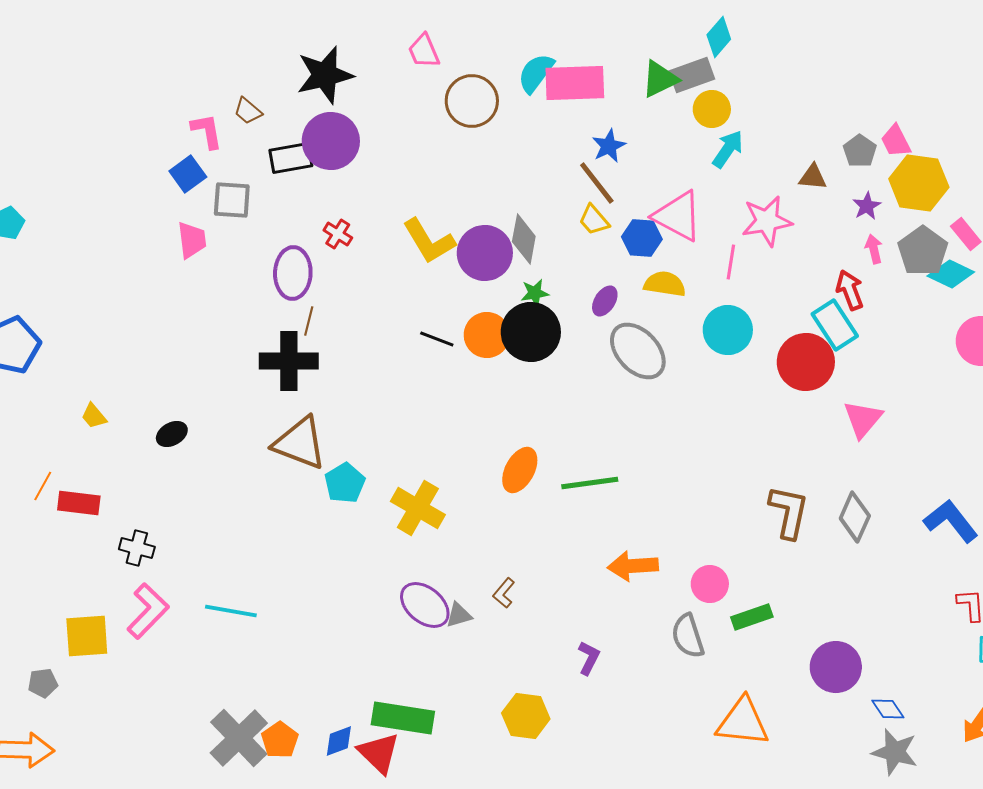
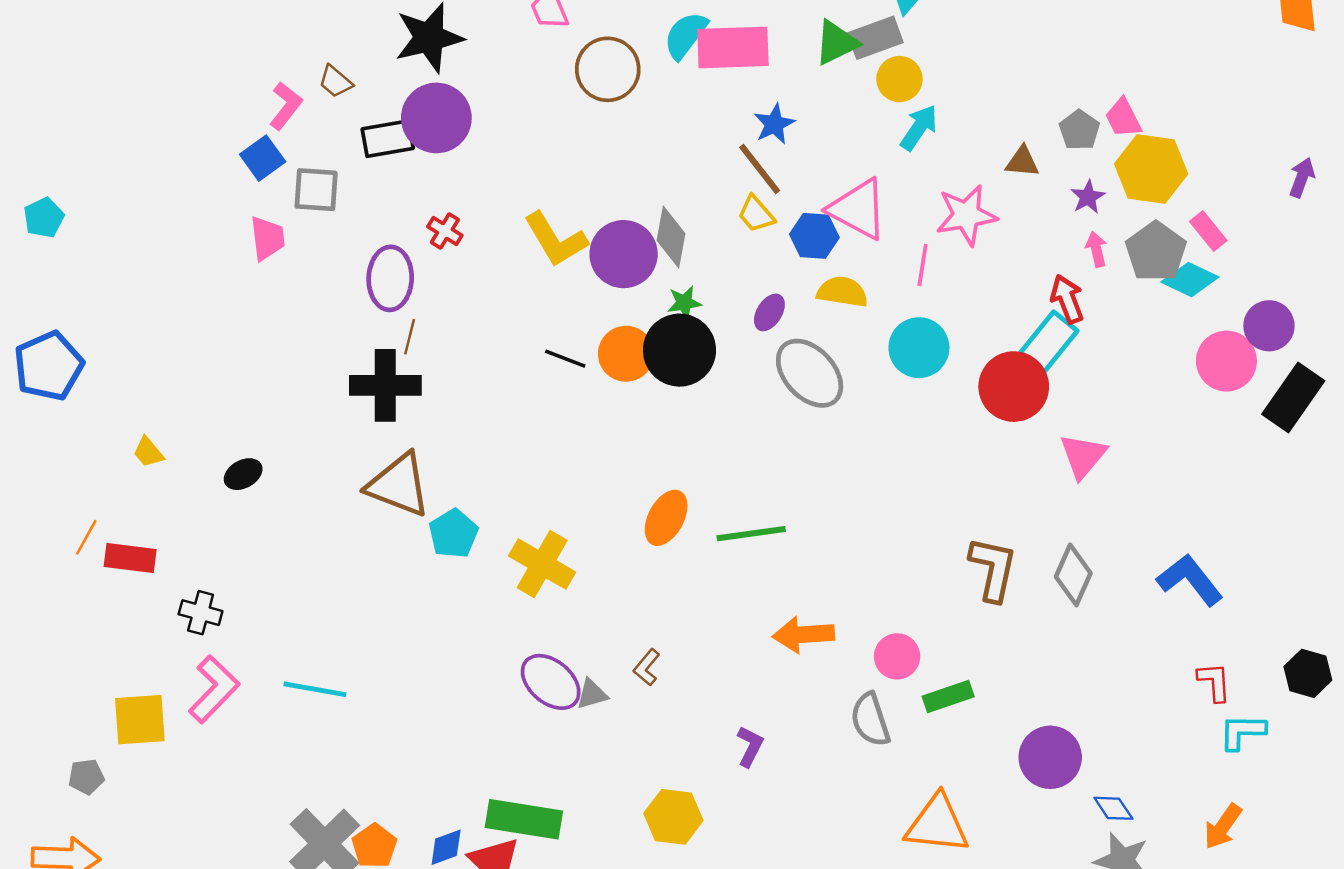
pink L-shape: (207, 131) -> (286, 106), turned 48
cyan rectangle: (835, 325) -> (1049, 342), turned 72

